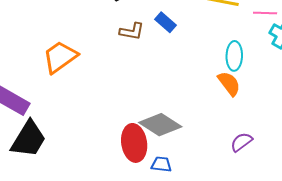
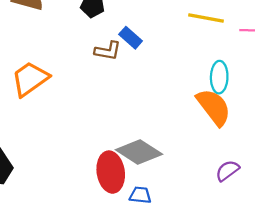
blue rectangle: (166, 22) -> (131, 38), moved
orange semicircle: (229, 83) -> (214, 107), size x1.4

